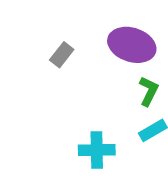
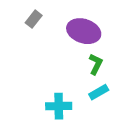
gray rectangle: (62, 55) -> (34, 19), moved

